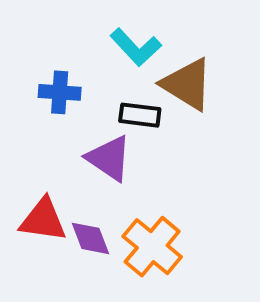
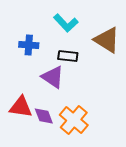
brown triangle: (187, 84) -> (107, 40), moved

